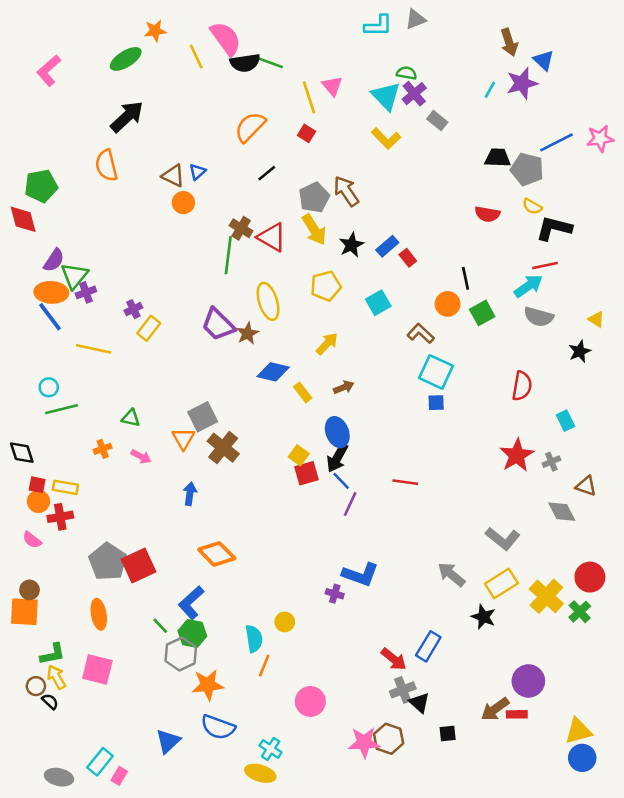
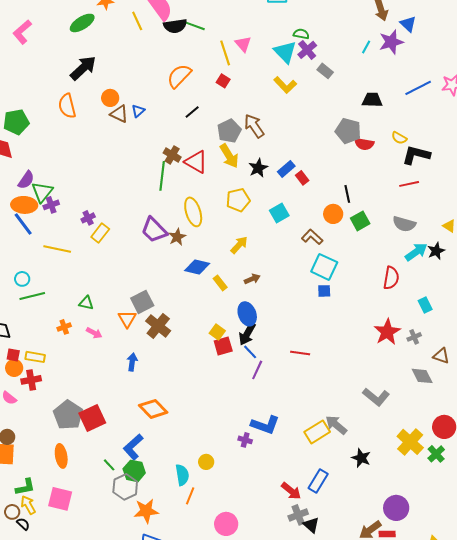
gray pentagon: (527, 169) -> (348, 131), moved
orange circle: (183, 203) -> (110, 98), moved
cyan arrow: (528, 286) -> (416, 252), moved
yellow rectangle: (501, 583) -> (317, 432), moved

